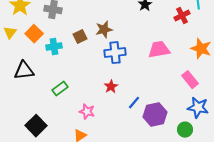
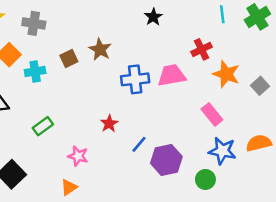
red cross: (182, 16) -> (202, 49), moved
brown star: (104, 30) -> (100, 49), turned -30
blue cross: (115, 53) -> (135, 79), moved

